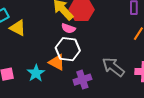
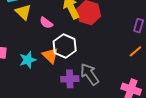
pink semicircle: (68, 28) -> (46, 23), moved
gray arrow: (113, 67) -> (89, 74), moved

